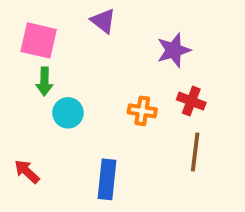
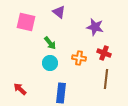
purple star: (174, 50) -> (95, 27), turned 30
green arrow: (44, 82) -> (50, 43), moved, turned -40
cyan circle: (68, 113) -> (50, 63), moved

